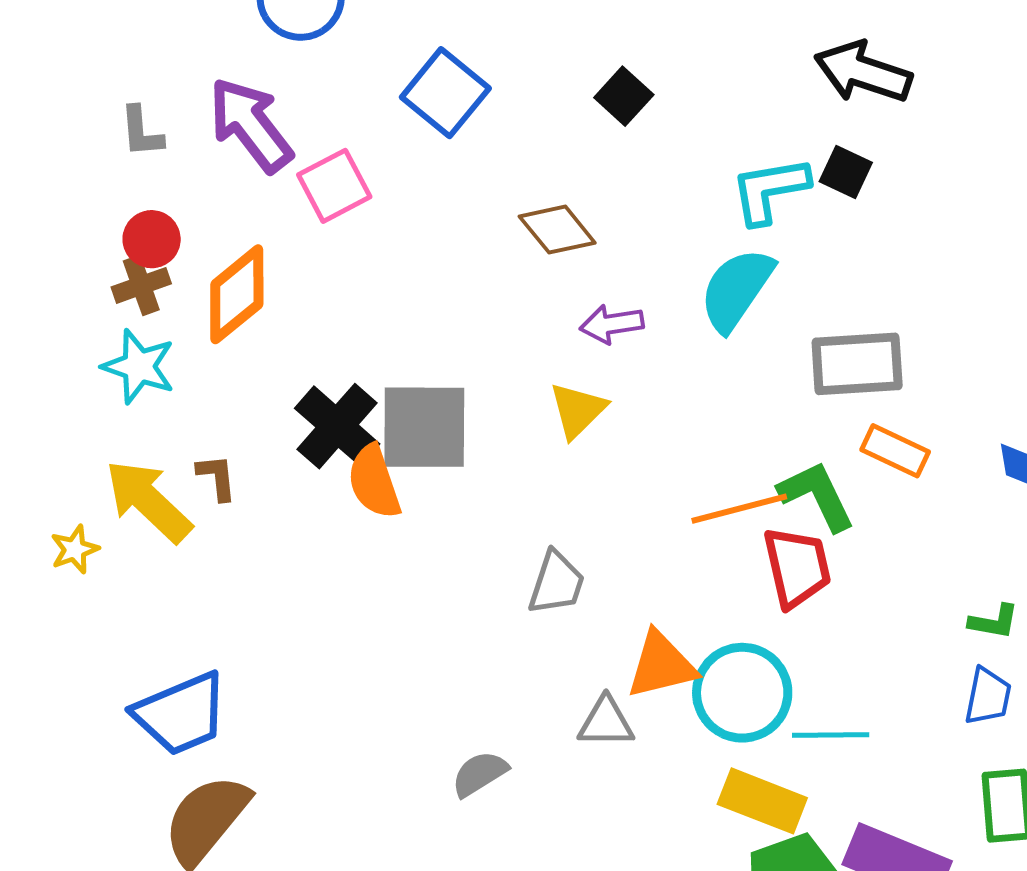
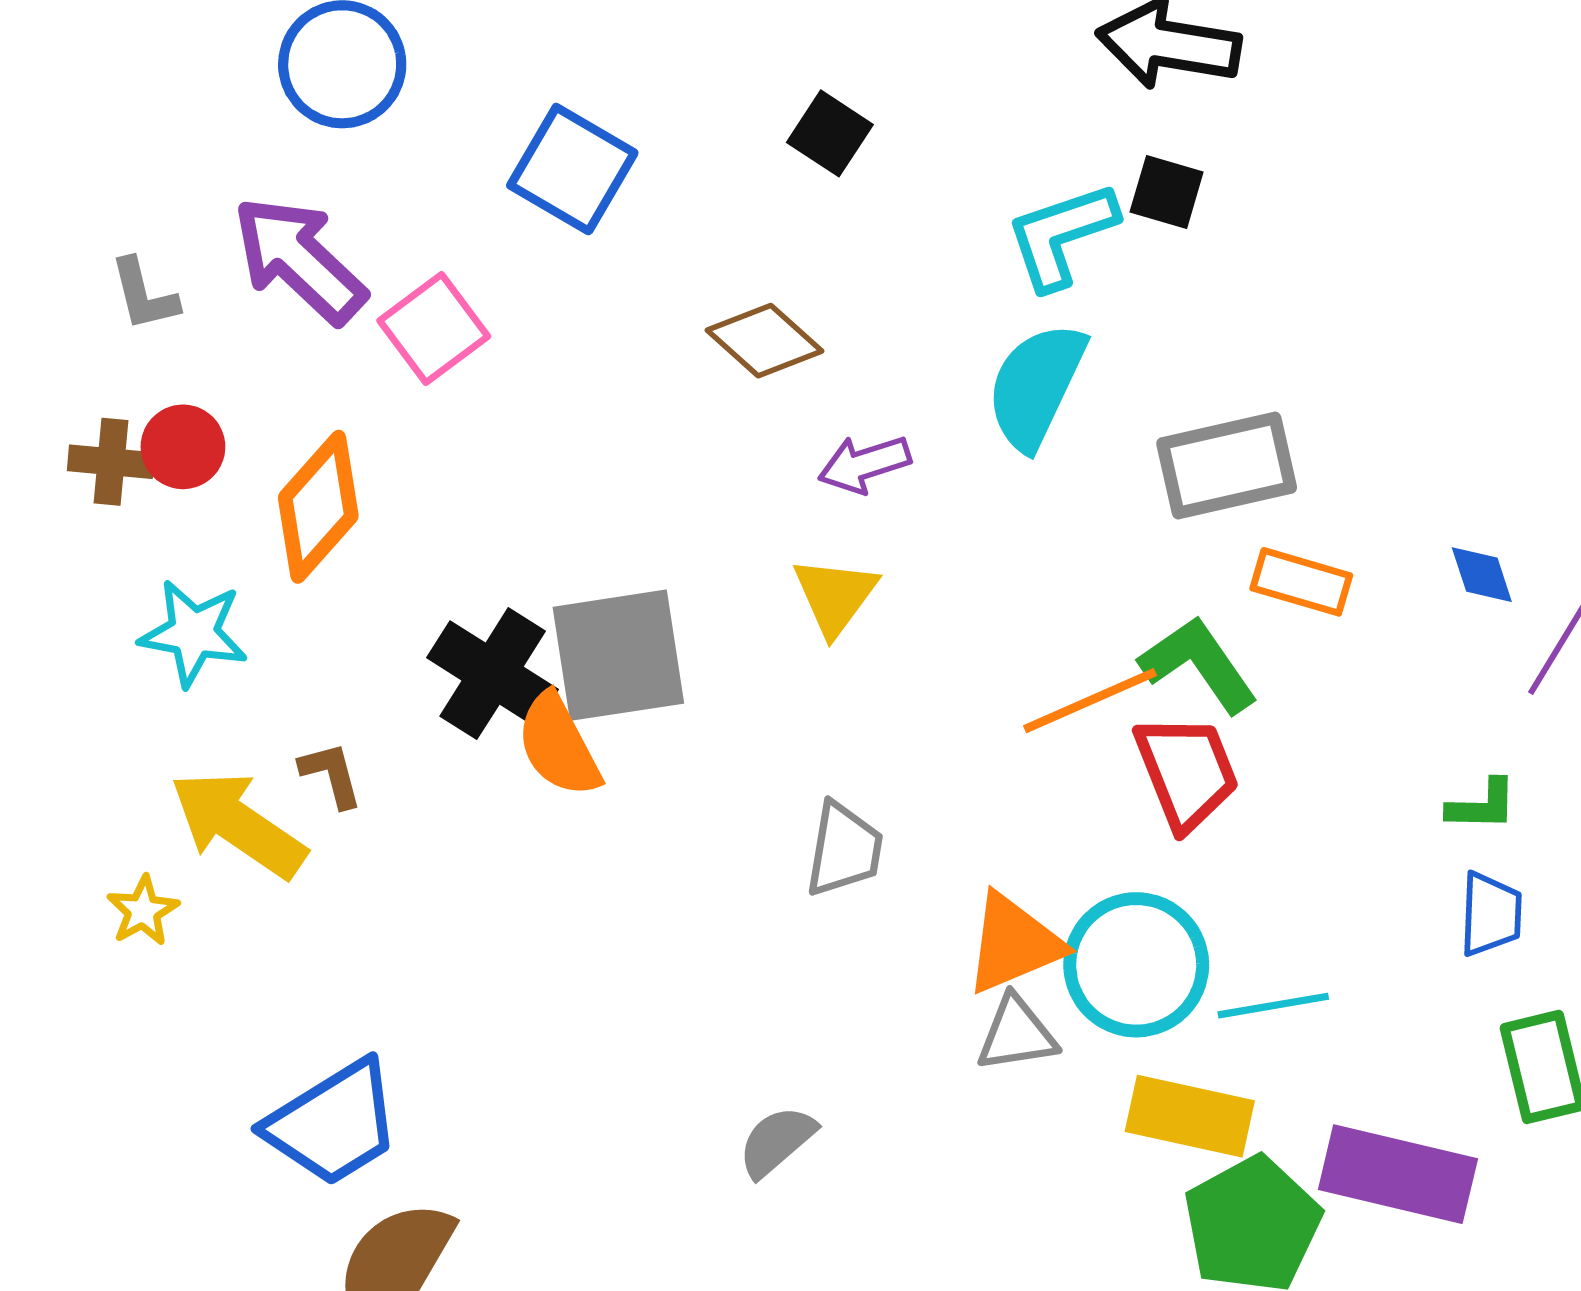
brown cross: (141, 285) -> (111, 462), moved, turned 34
gray triangle: (606, 722) -> (1017, 1034), moved

